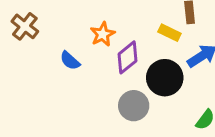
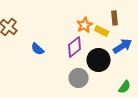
orange star: (103, 34) -> (85, 25), moved

